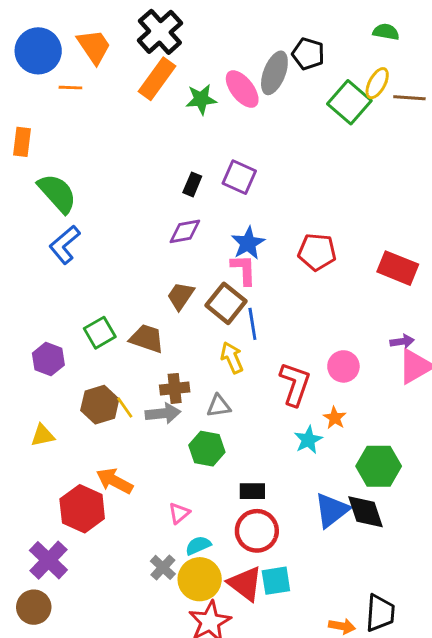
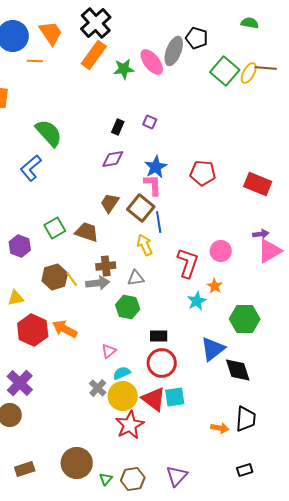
yellow ellipse: (377, 83) -> (249, 73), moved
purple square: (239, 177) -> (150, 122), size x0.6
green semicircle: (57, 193) -> (49, 133), moved
red hexagon: (82, 509) -> (33, 330), moved
black diamond: (365, 512) -> (238, 370), moved

